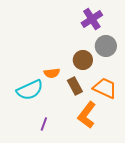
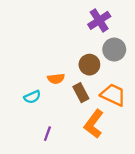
cyan semicircle: (30, 90) -> (32, 97), size x0.6

